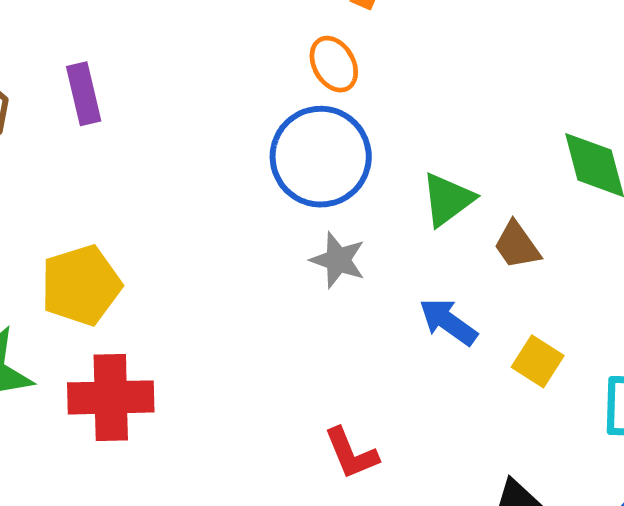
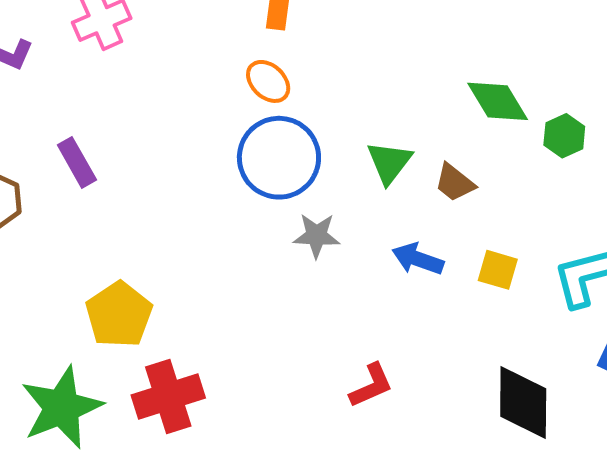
red L-shape: (351, 453) -> (371, 385), turned -75

